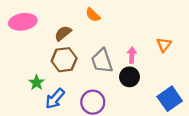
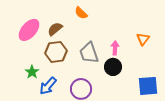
pink ellipse: (23, 22) -> (29, 30), moved, turned -40
blue square: (170, 99) -> (148, 86), turned 30

